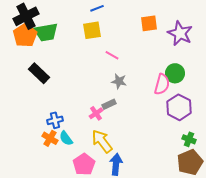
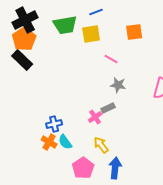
orange square: (149, 23) -> (134, 32), moved
green trapezoid: (46, 32) -> (65, 25), moved
black rectangle: (39, 73) -> (22, 60), moved
yellow arrow: (102, 141) -> (101, 145), size x0.7

